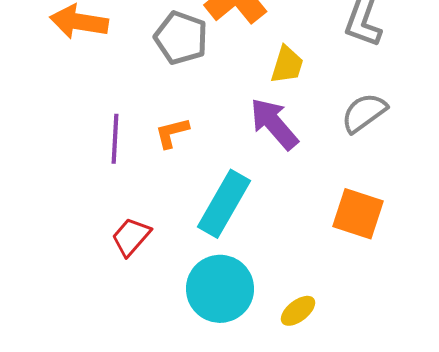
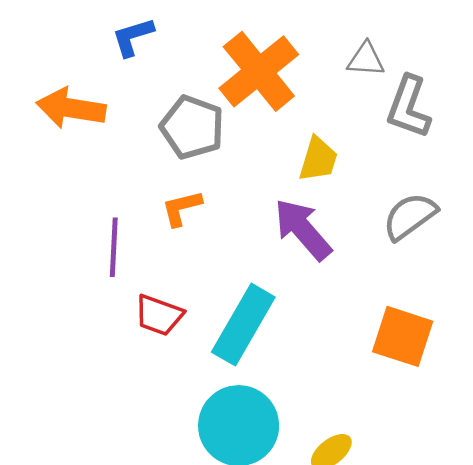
orange L-shape: (172, 133) -> (182, 208), moved
red trapezoid: (131, 237) -> (159, 315), moved, turned -111

